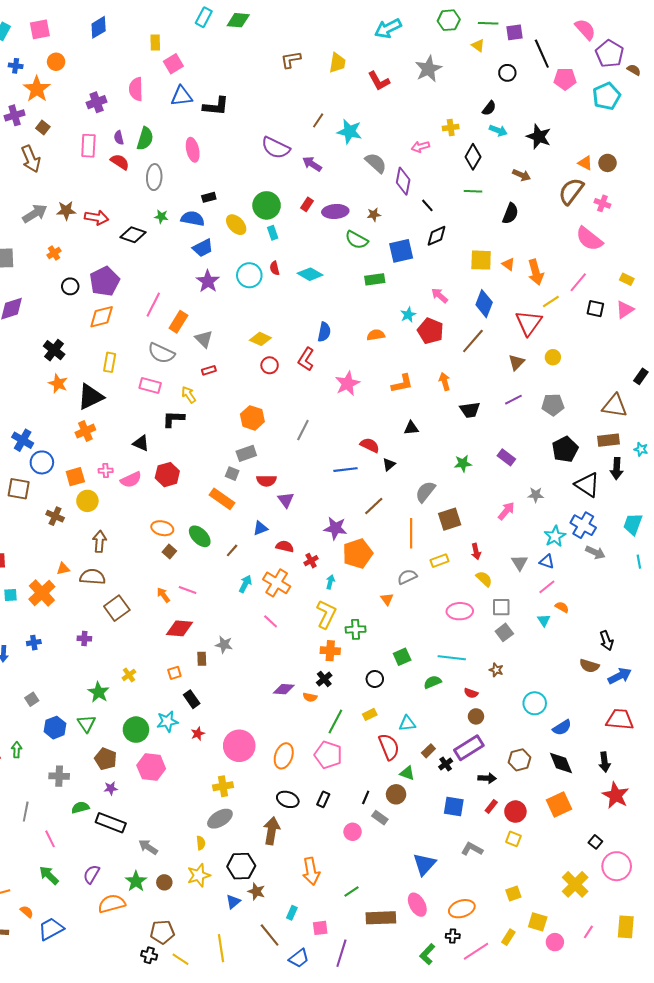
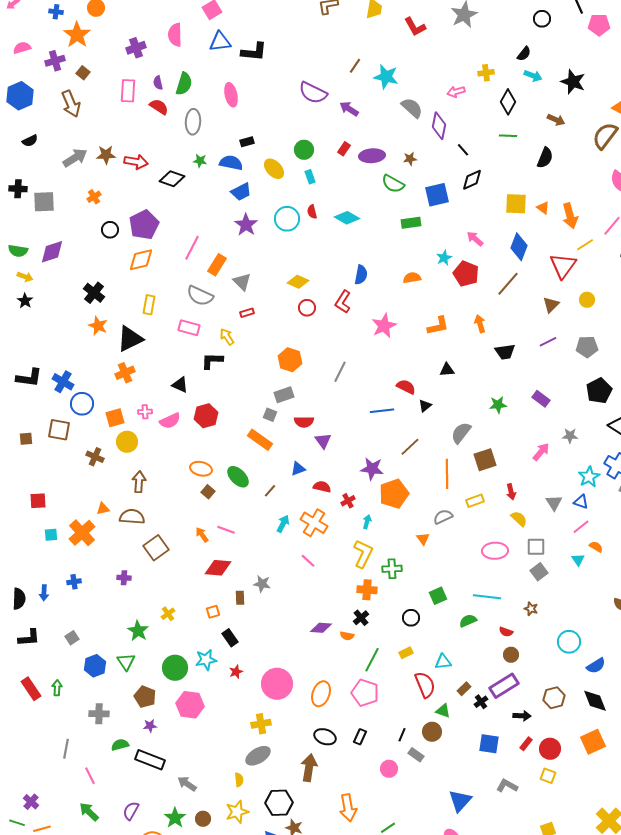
green circle: (267, 205) -> (304, 150), size x0.7

